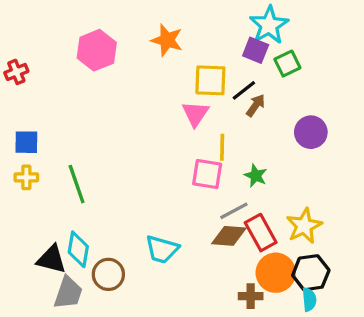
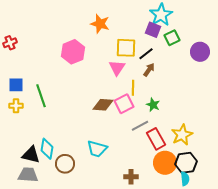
pink hexagon: (97, 50) -> (73, 52), moved
brown arrow: (256, 105) -> (149, 70), moved
purple circle: (311, 132) -> (200, 52), moved
pink square: (207, 174) -> (124, 104), turned -36
green line: (77, 184) -> (41, 96), moved
brown diamond: (229, 236) -> (103, 105), moved
gray trapezoid: (68, 293) -> (28, 175), moved, turned -105
brown cross: (251, 296) -> (131, 177), moved

